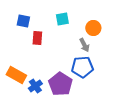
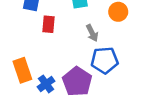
gray arrow: (84, 45) -> (92, 33), moved
orange rectangle: (16, 75) -> (22, 70), turned 42

